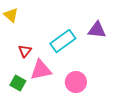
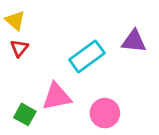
red triangle: (25, 51) -> (19, 48), moved

